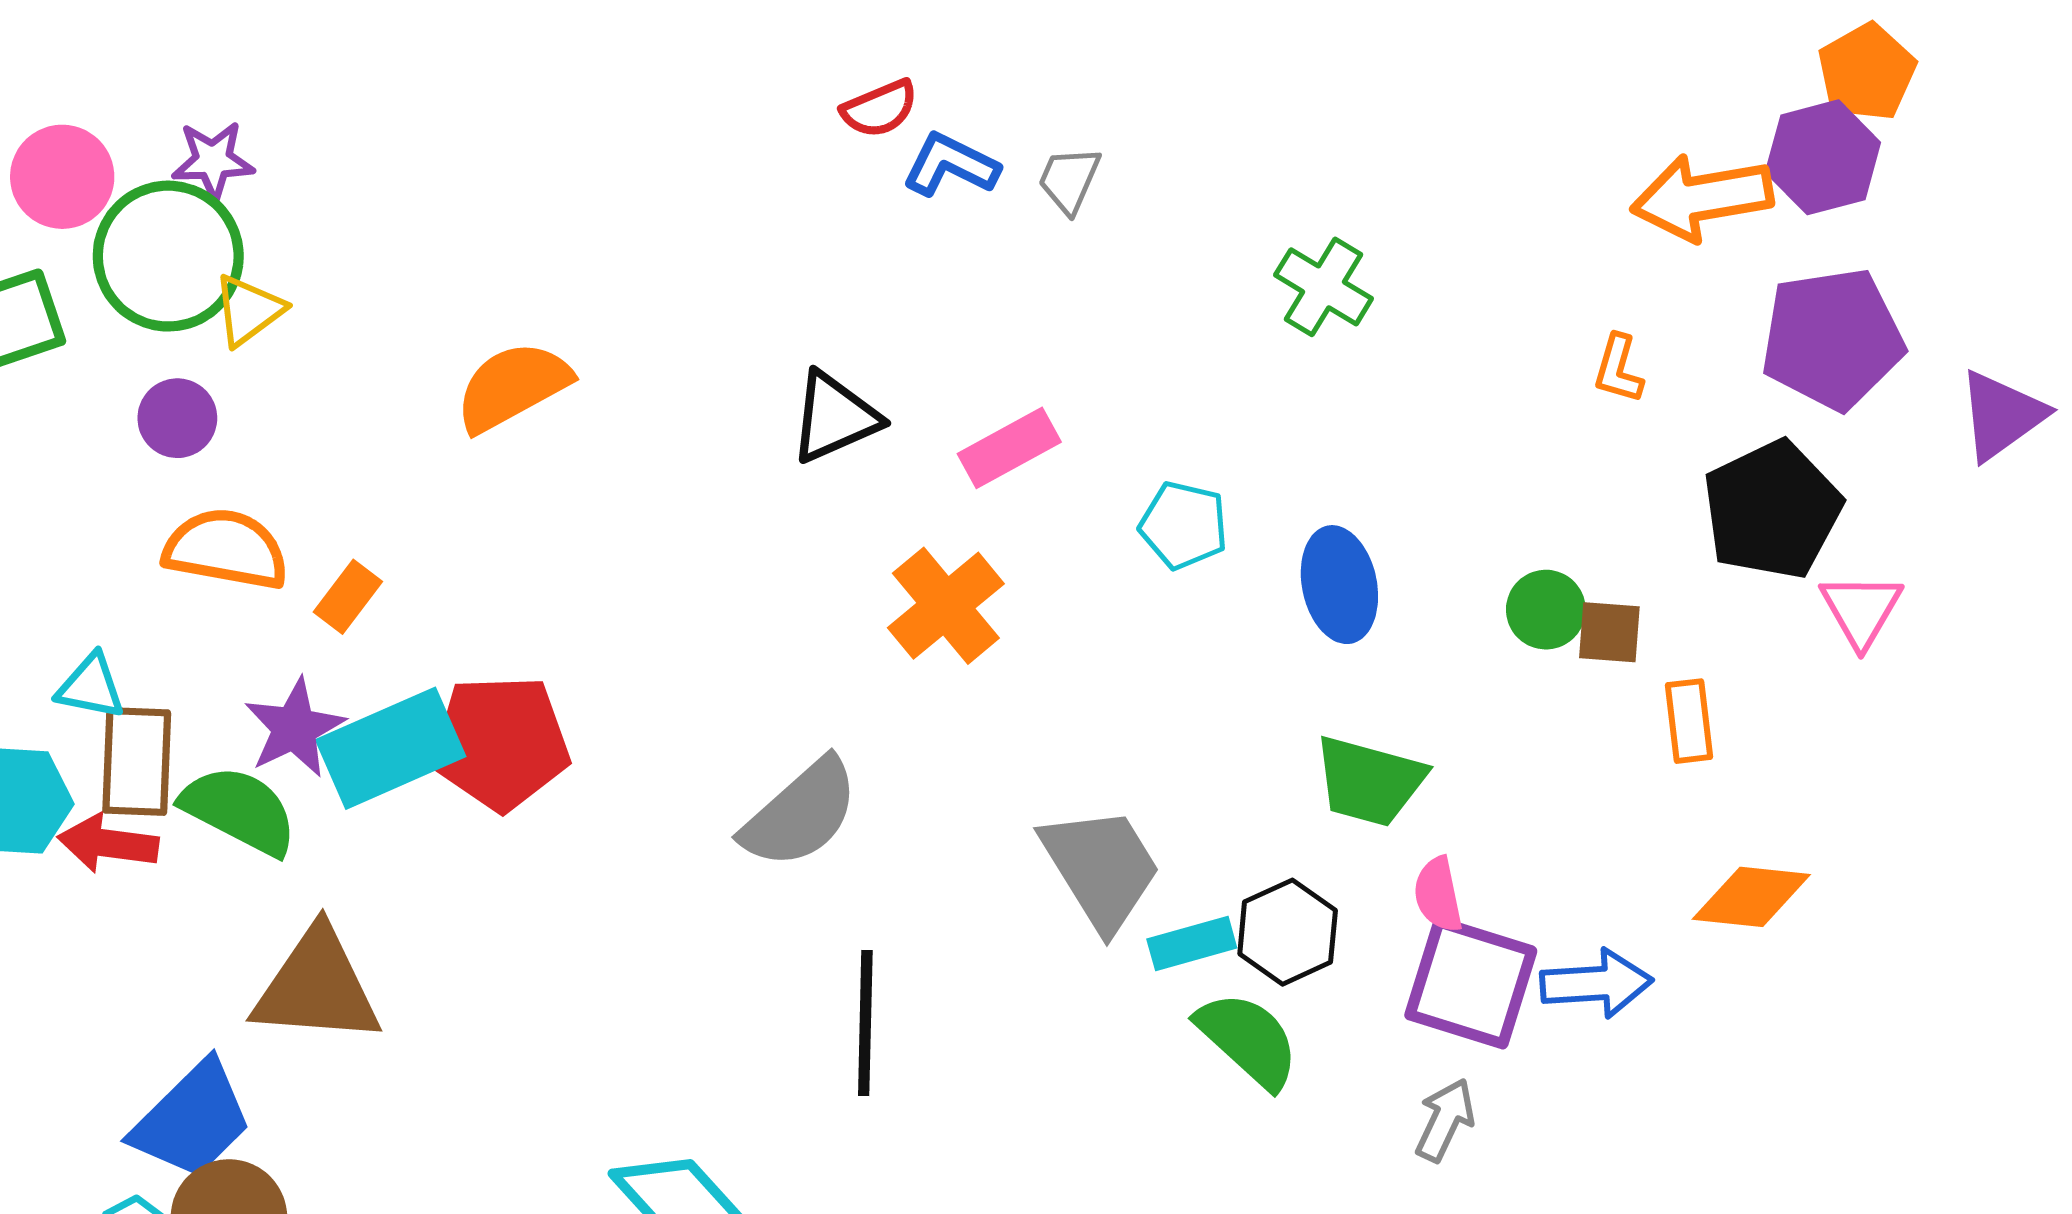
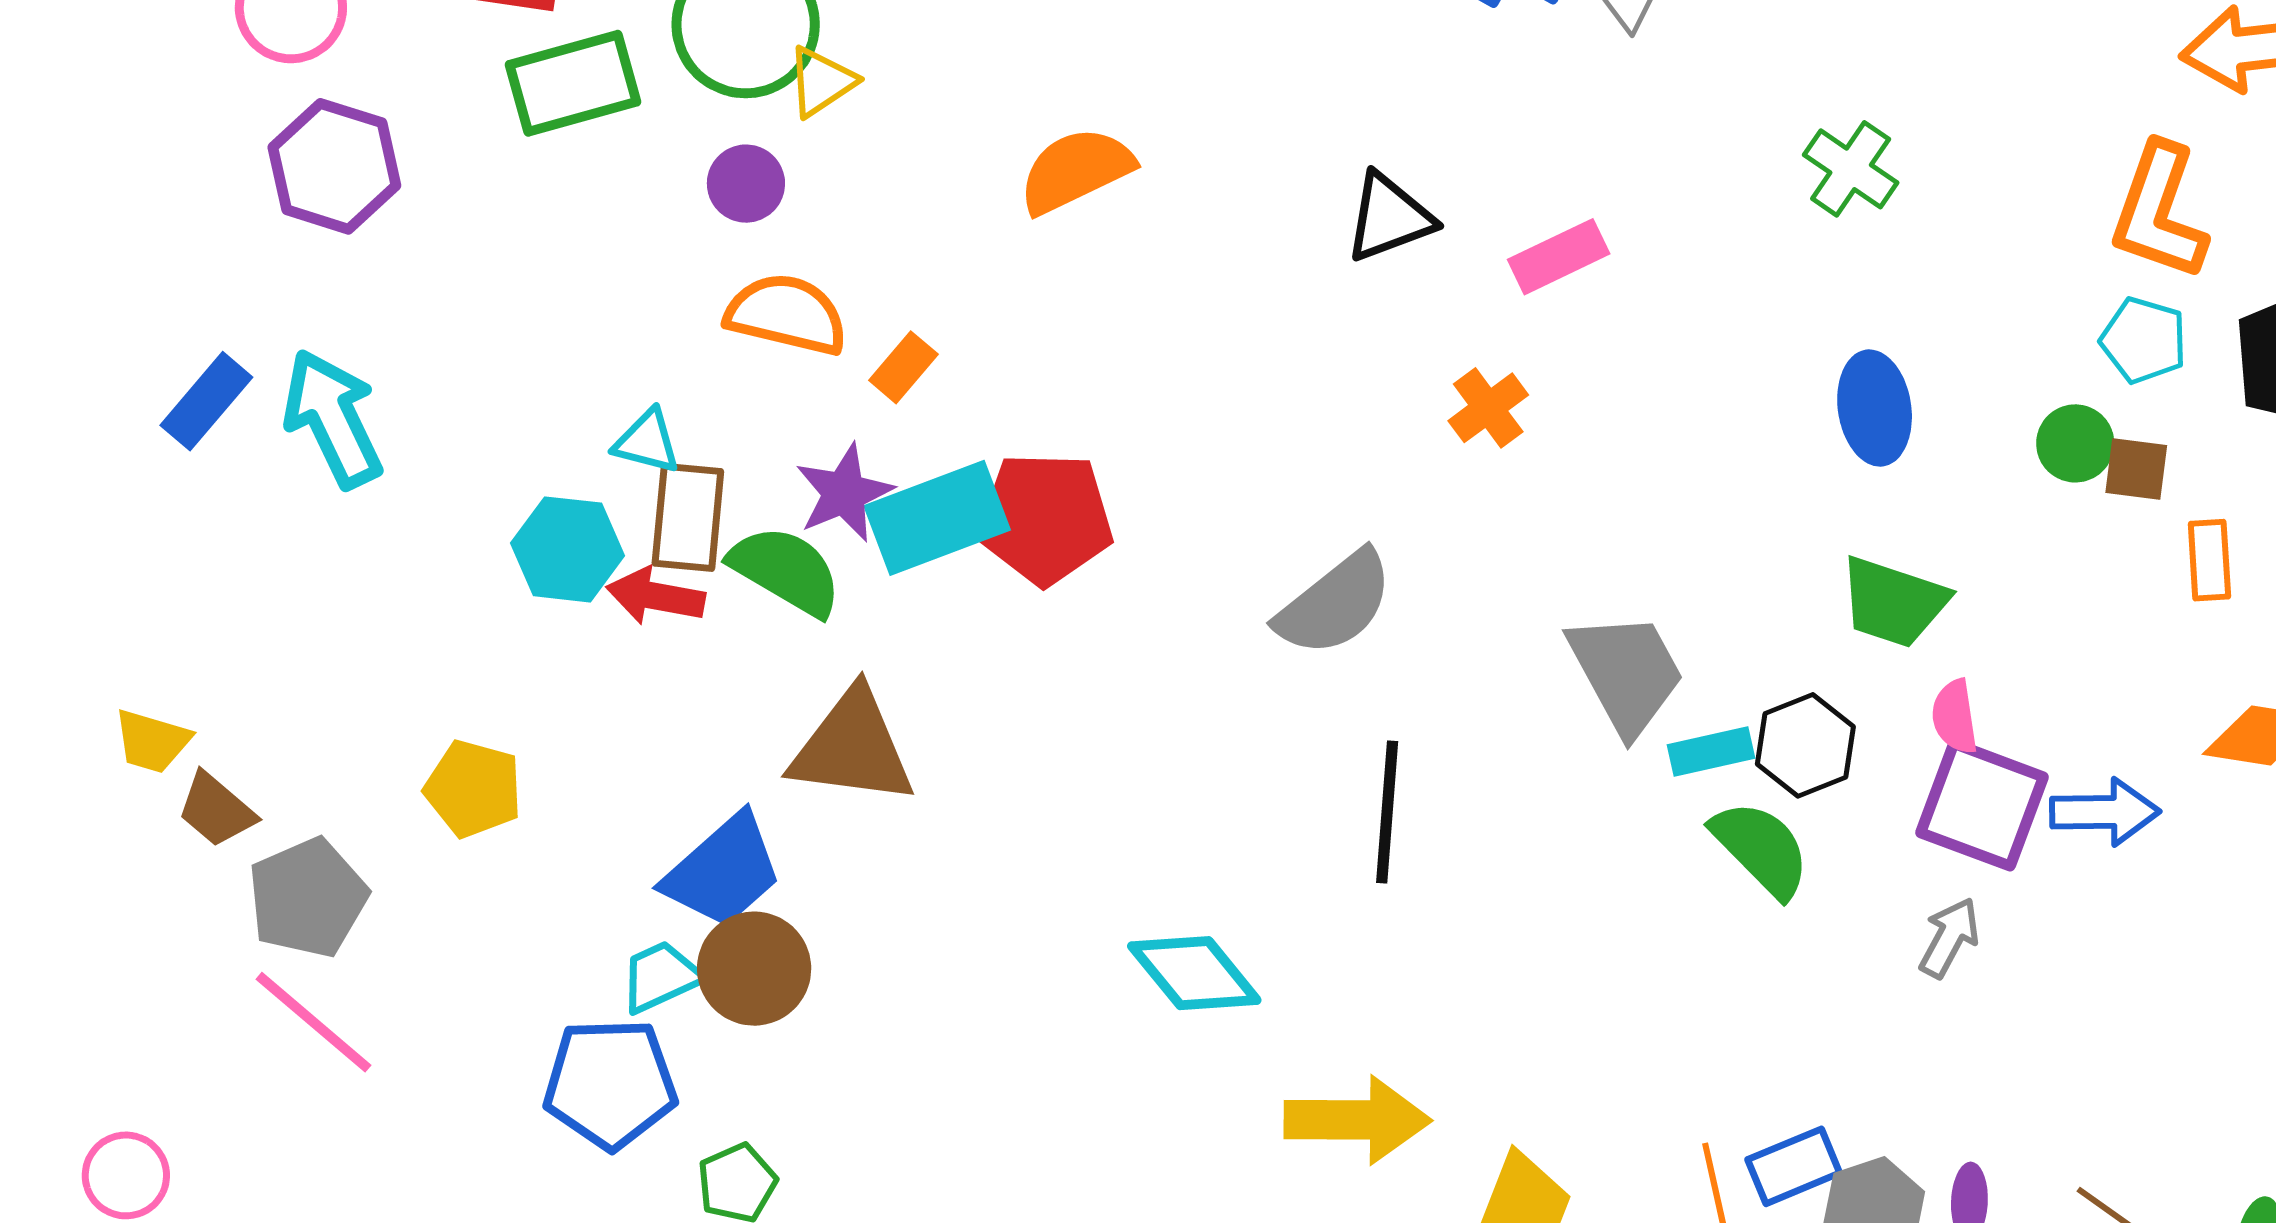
green cross: (1324, 287) -> (1851, 169), moved
orange L-shape: (1618, 369) -> (2159, 212), size x2.0
cyan pentagon: (1184, 525) -> (2144, 340), moved
orange cross: (946, 606) -> (1488, 408), size x0.7

